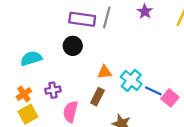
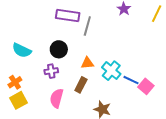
gray line: (107, 17) -> (87, 26), moved
black circle: (73, 46) -> (59, 49), moved
cyan semicircle: (31, 58) -> (22, 50), turned -138
purple cross: (53, 90) -> (51, 71), moved

